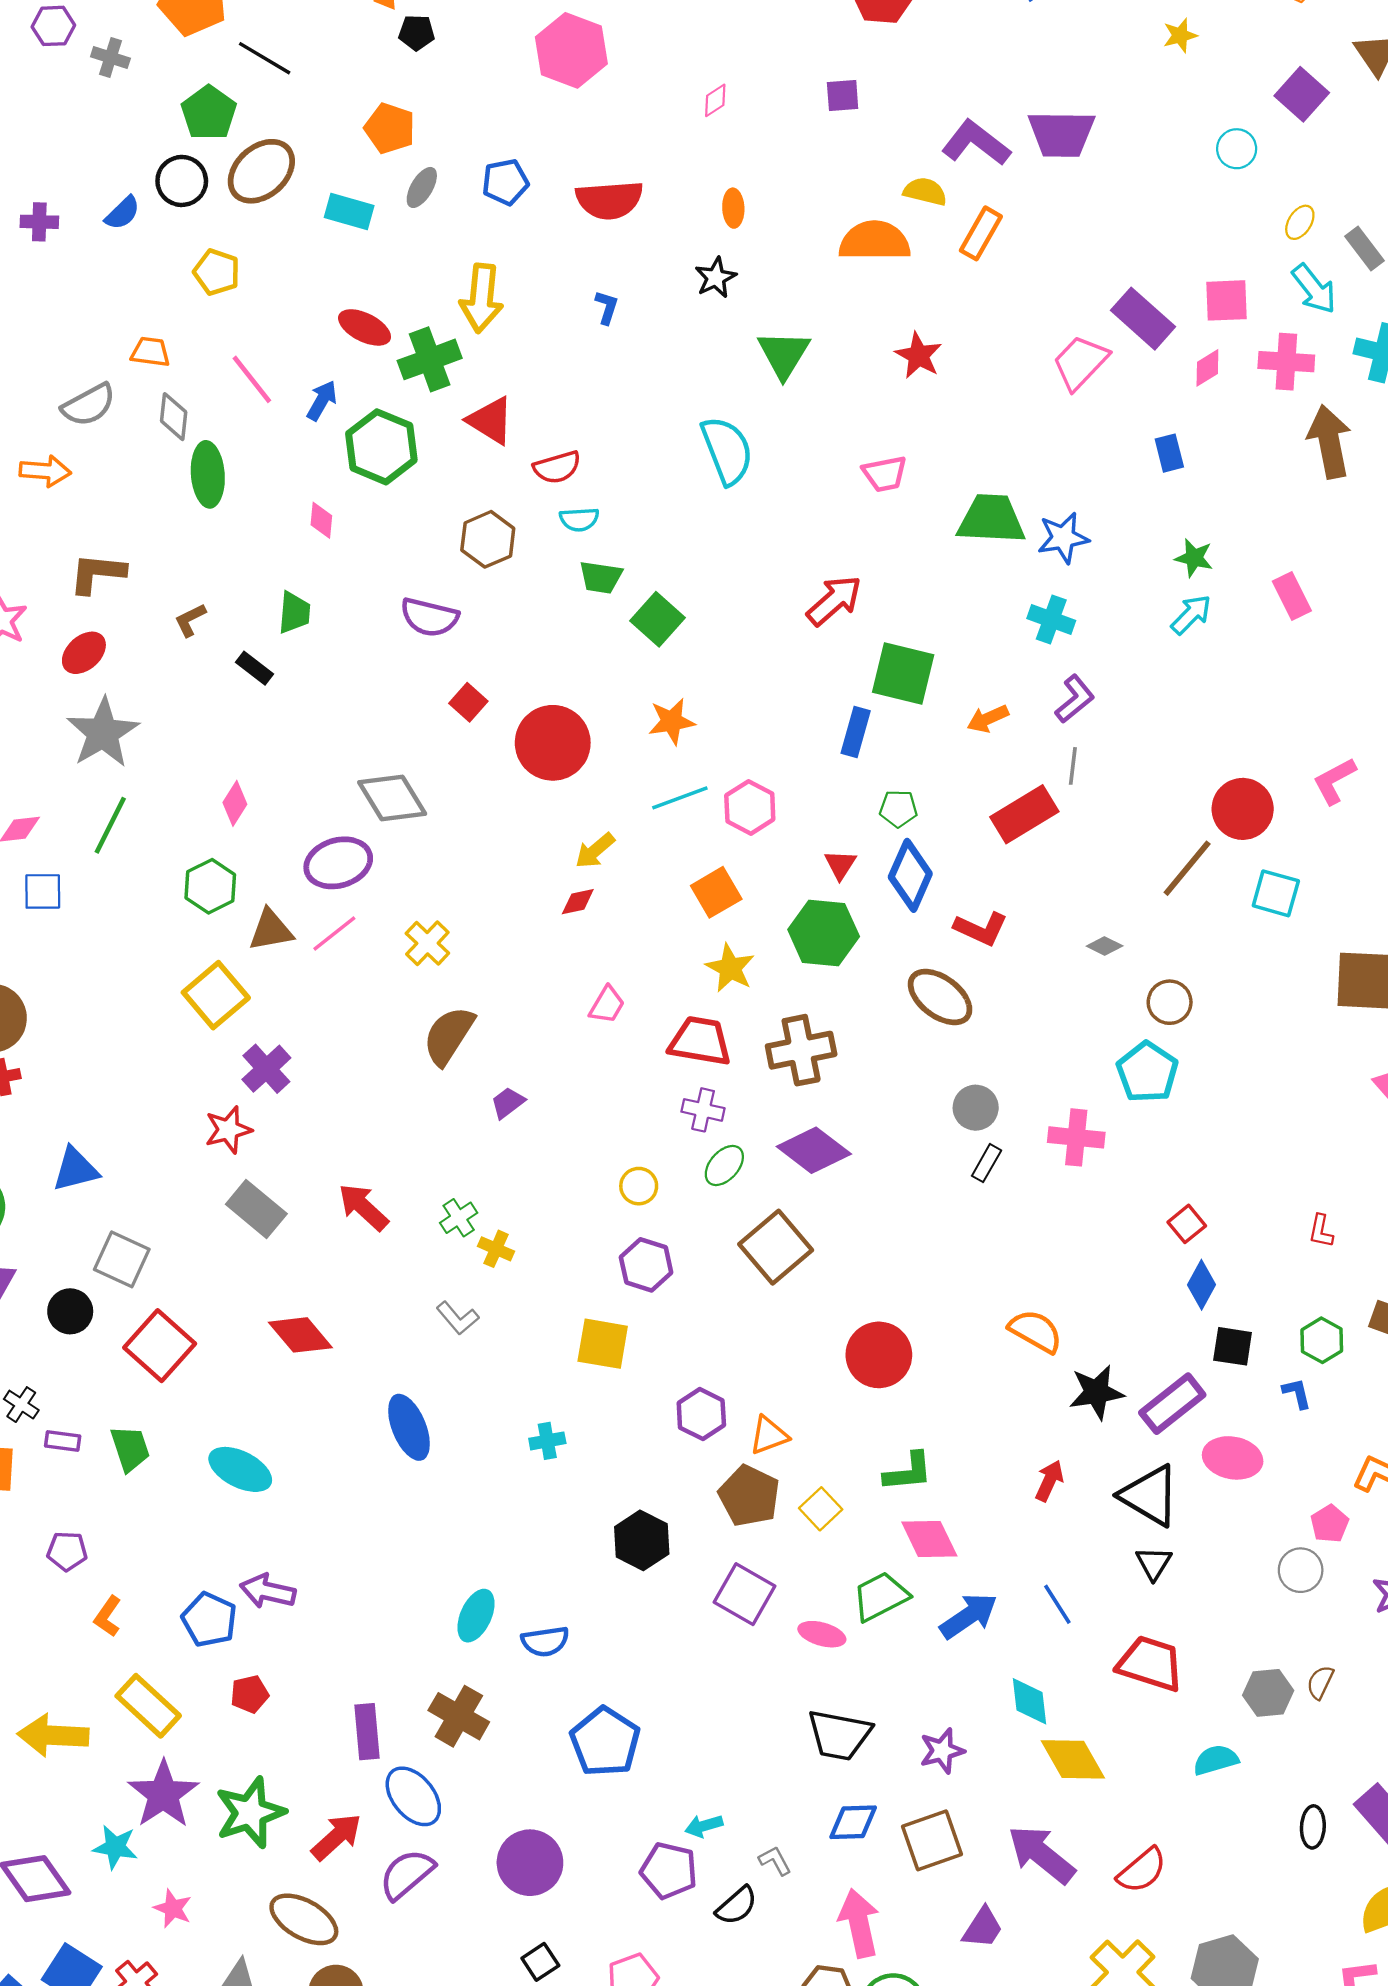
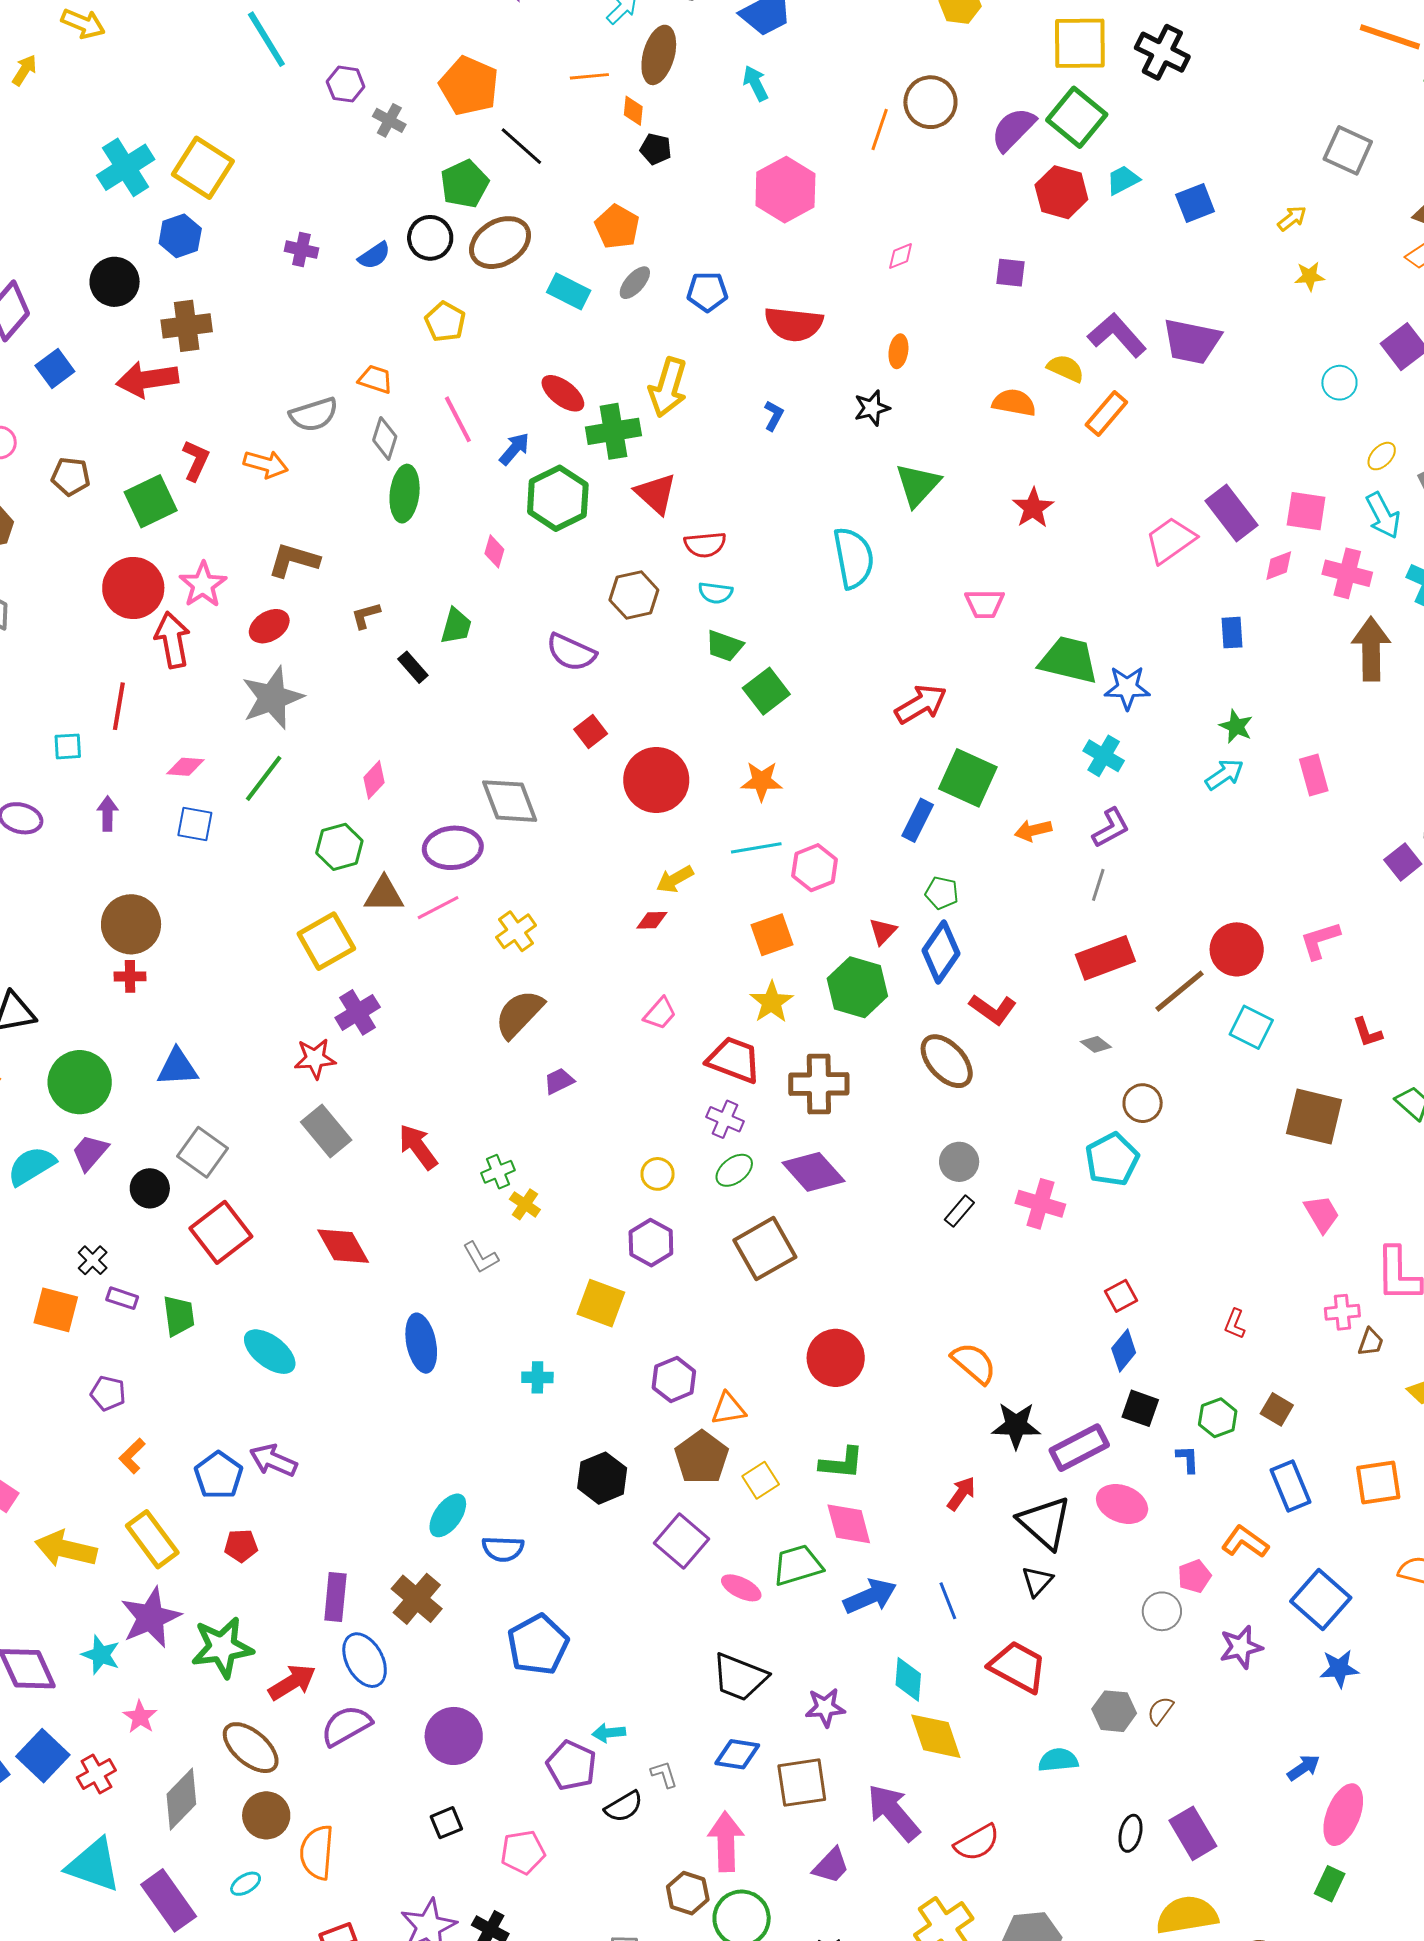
orange semicircle: (875, 241) -> (1014, 403), size x0.7
red rectangle: (1024, 814) -> (1105, 958), moved

